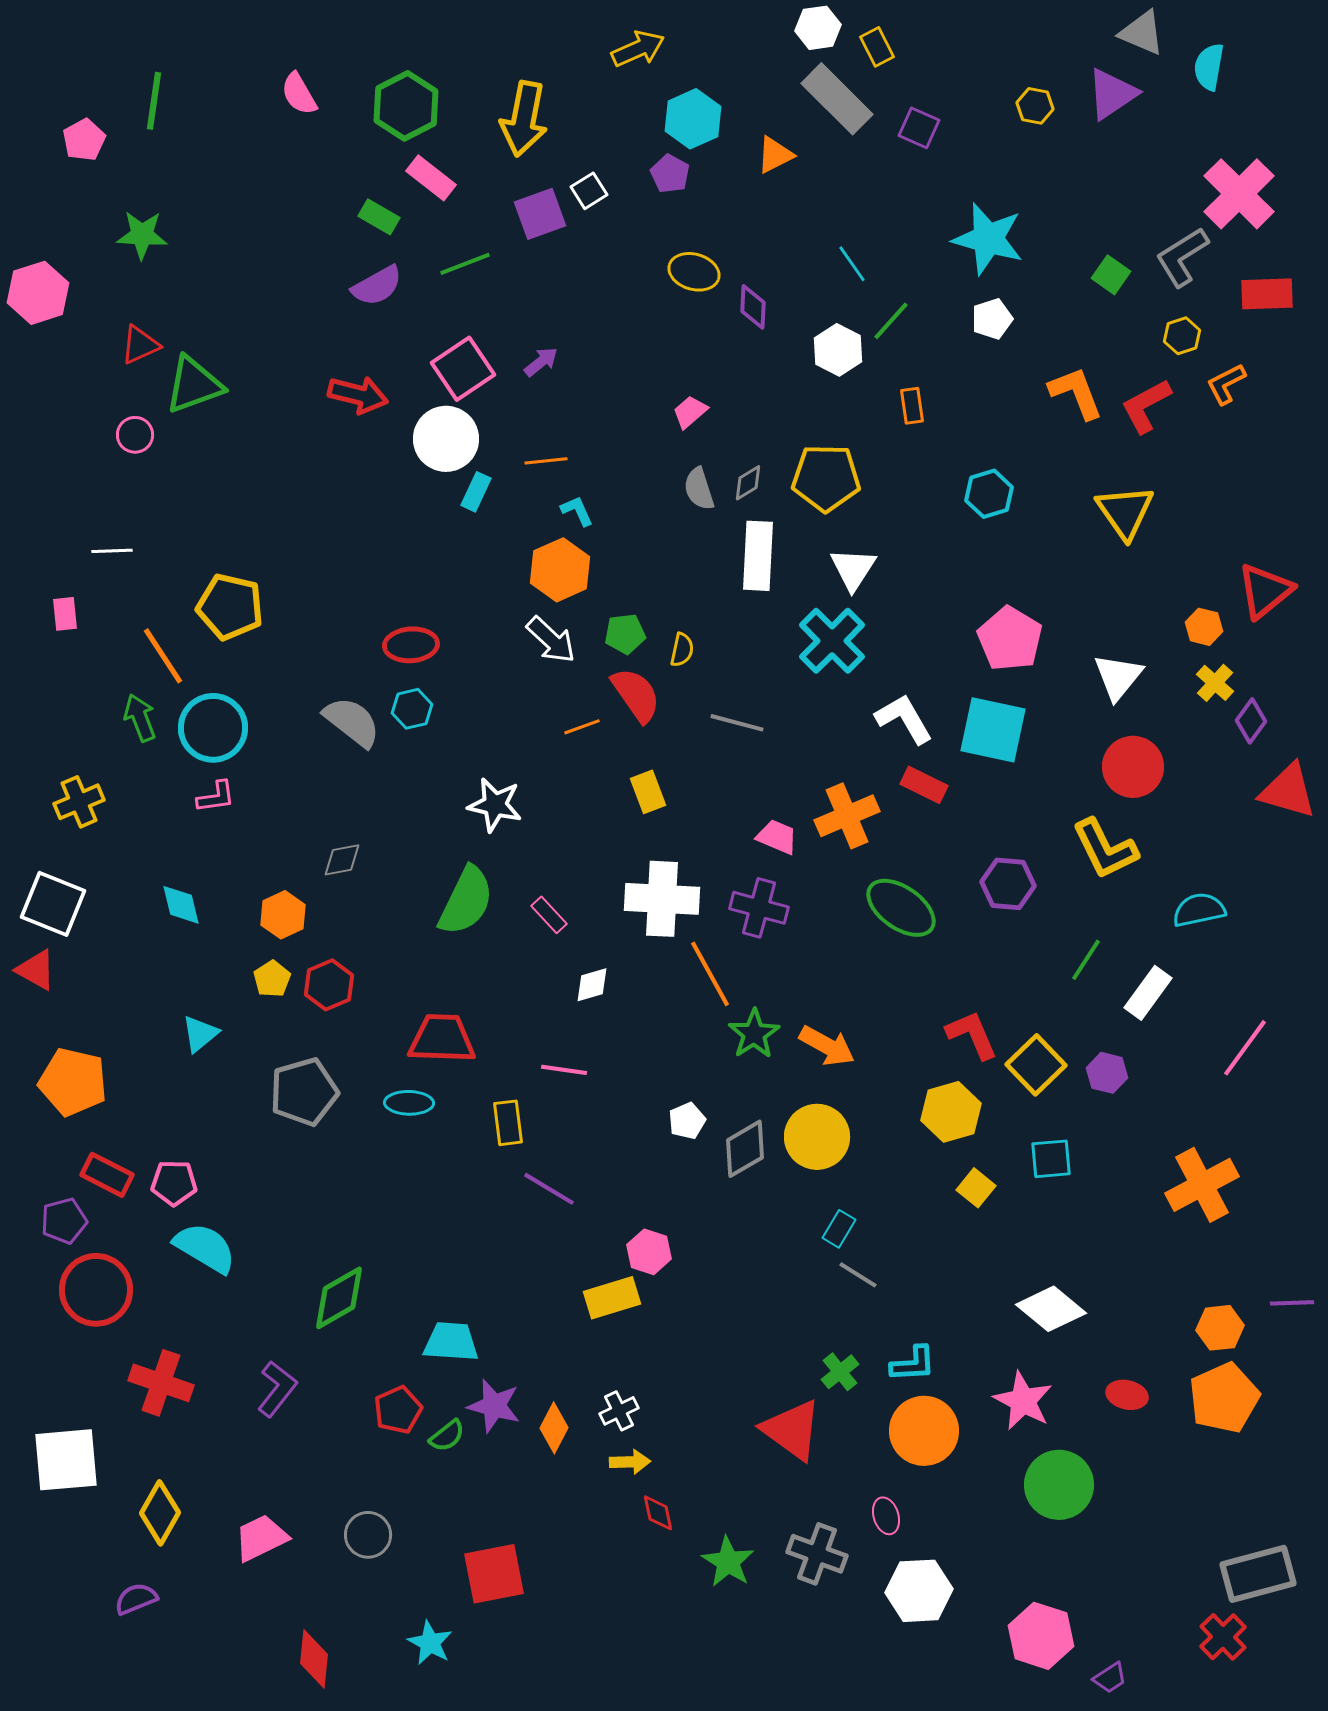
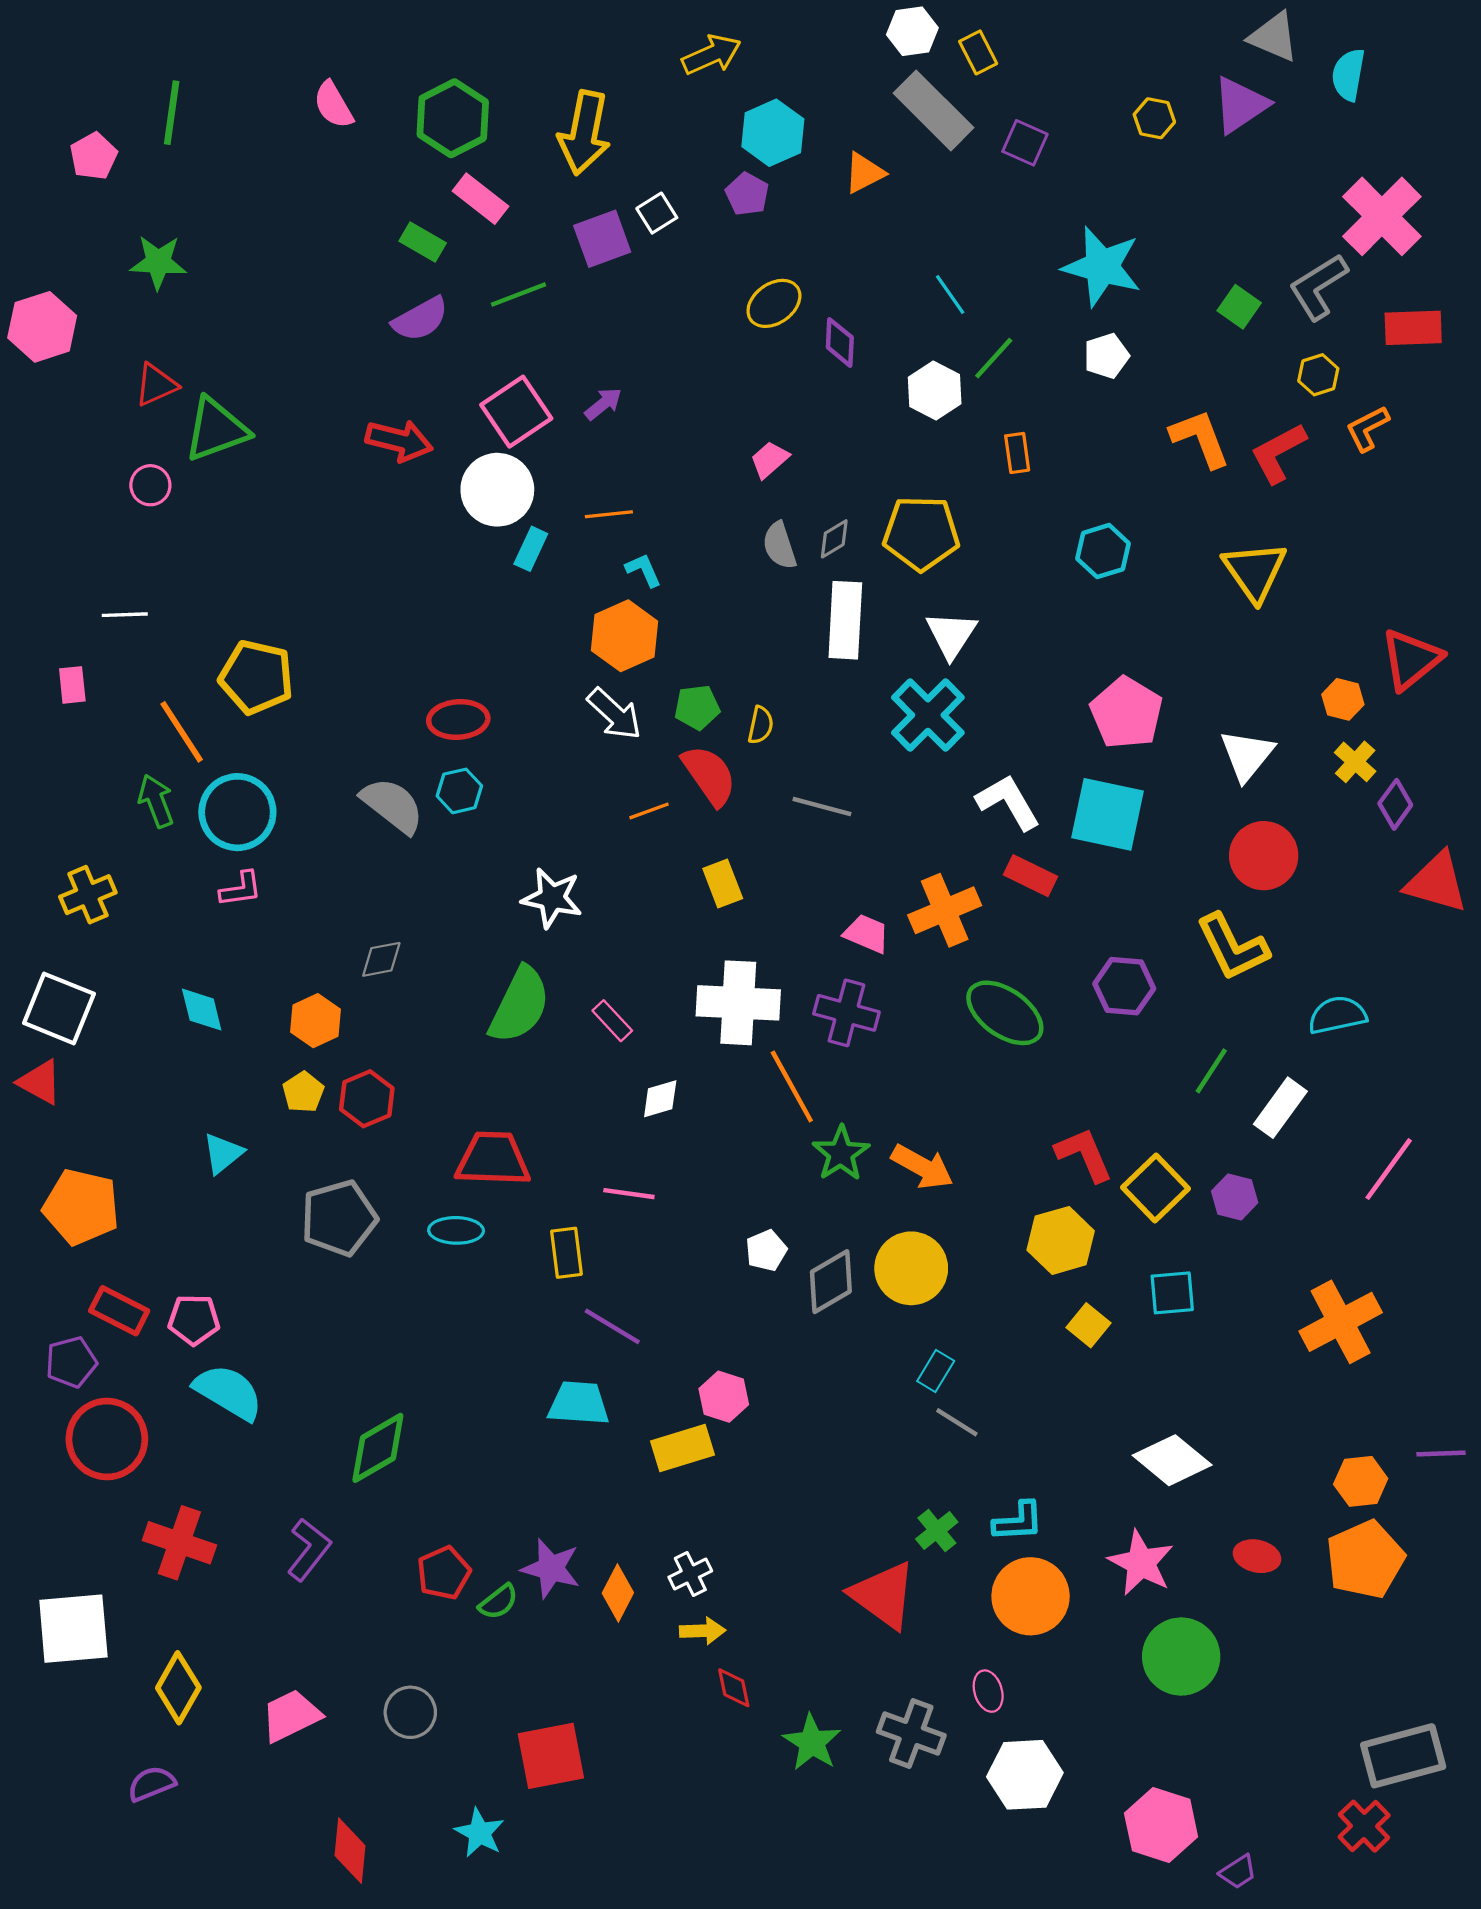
yellow ellipse: (694, 272) -> (774, 303), turned -51
cyan trapezoid: (451, 1342) -> (579, 1403), moved

